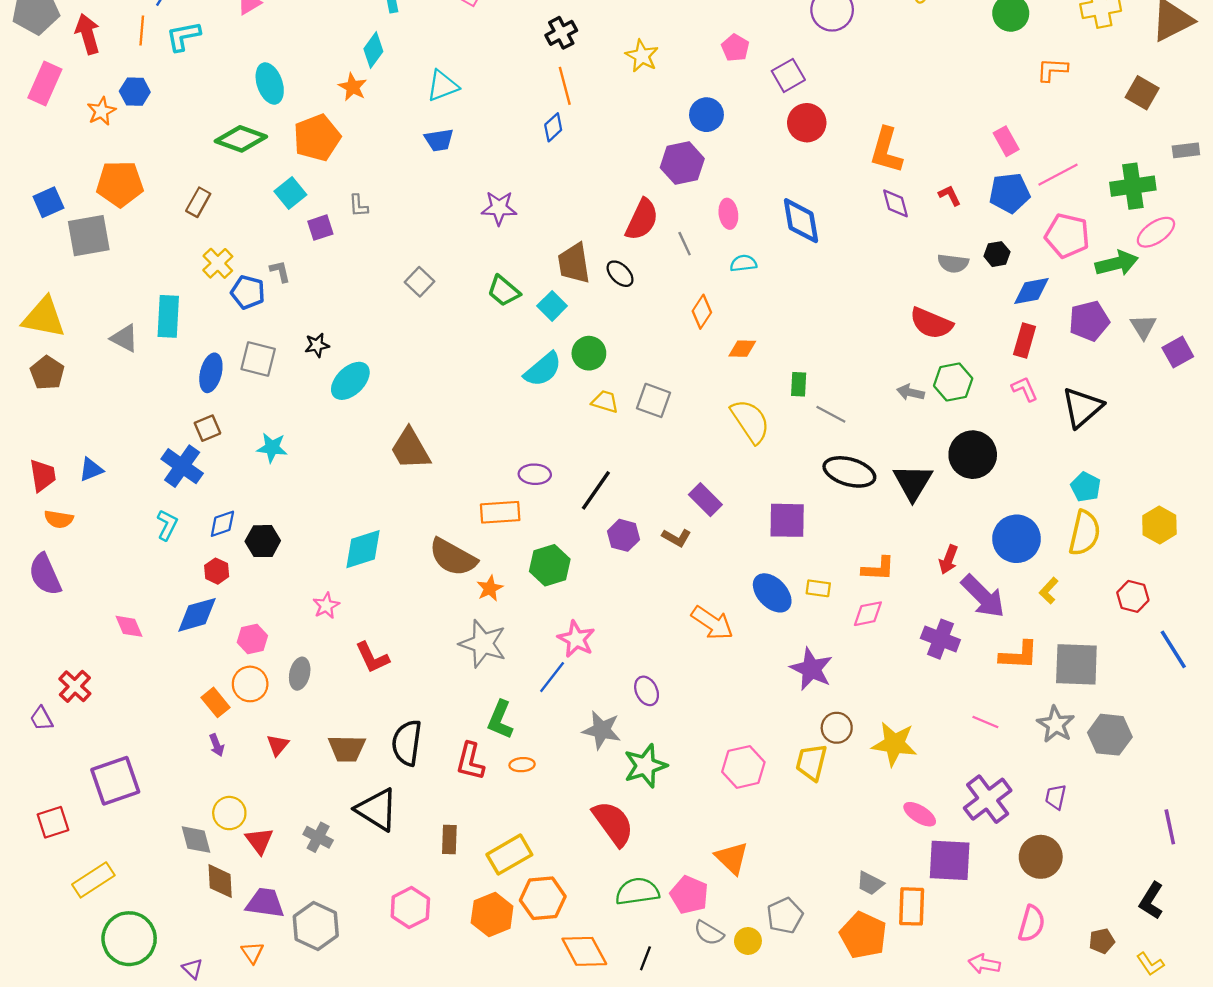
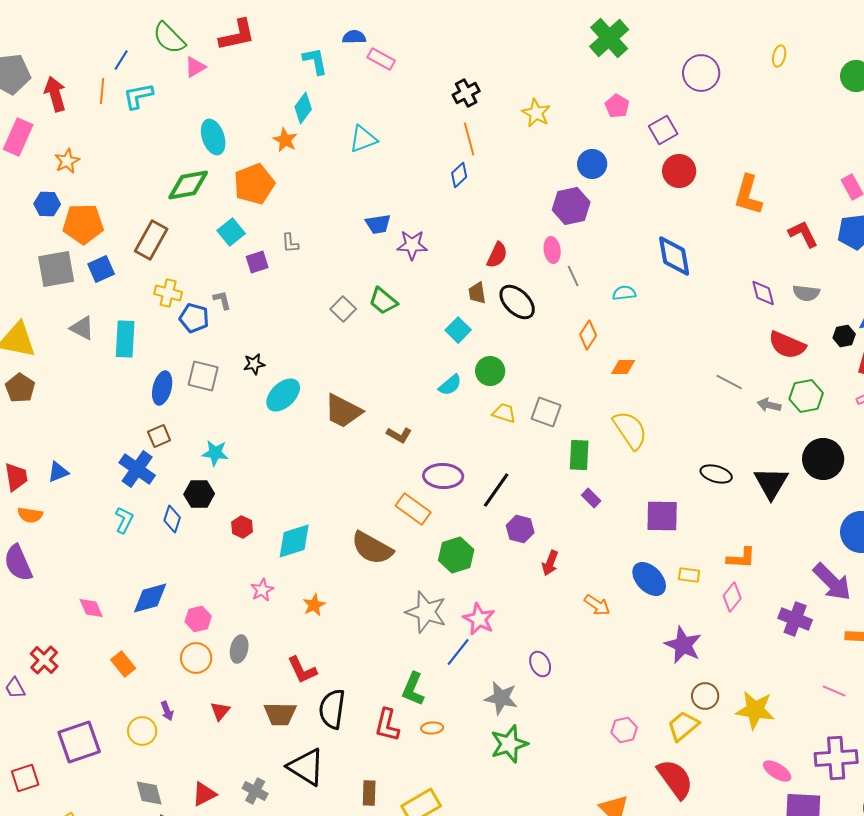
blue hexagon: (135, 92) -> (47, 204), moved
green diamond: (241, 139) -> (188, 185), turned -30
blue trapezoid: (439, 140) -> (378, 224), moved
red L-shape: (950, 195) -> (803, 234), size x1.5
blue square: (48, 202) -> (101, 269), moved
brown rectangle: (198, 202) -> (151, 240), size x1.5
purple diamond: (895, 203) -> (763, 293), moved
pink ellipse: (728, 214) -> (552, 250), moved
red semicircle: (642, 220) -> (497, 255), moved, size x0.7
black hexagon: (997, 254) -> (844, 336), moved
yellow cross: (218, 263) -> (168, 293), turned -32
brown trapezoid: (574, 263) -> (477, 293), size x0.6
black ellipse: (620, 274) -> (517, 302), size x1.5
green trapezoid: (504, 291) -> (383, 301), moved
gray triangle: (124, 338) -> (82, 328), moved
cyan semicircle: (543, 369) -> (450, 385), size x0.7
green rectangle: (799, 384) -> (579, 455), moved, size x1.4
gray line: (831, 414) -> (729, 382), moved
brown trapezoid: (410, 449) -> (343, 411), moved, turned -33
black ellipse: (849, 472) -> (716, 474), size x0.7
purple ellipse: (535, 474) -> (443, 476), size x1.4
purple rectangle: (705, 500) -> (591, 498), size x0.7
orange rectangle: (500, 512) -> (413, 509), turned 40
blue diamond: (222, 524) -> (172, 519), turned -52
brown L-shape: (677, 538) -> (399, 435), moved
black hexagon: (263, 541) -> (199, 494), moved
red arrow: (949, 560) -> (550, 563), moved
red hexagon: (217, 571) -> (242, 527), moved
orange star: (490, 588) -> (314, 605), moved
pink diamond: (868, 614) -> (732, 597), turned -40
orange arrow: (712, 623) -> (597, 605), size x0.7
gray star: (483, 644) -> (426, 612), moved
red L-shape: (372, 657) -> (302, 670), moved
orange rectangle: (216, 702) -> (123, 664), moved
yellow trapezoid: (811, 762) -> (683, 726), turned 36
green star: (645, 766) -> (509, 744), moved
pink hexagon: (743, 767) -> (624, 730), size x0.7
purple cross: (988, 799) -> (836, 758), turned 33
yellow circle: (229, 813) -> (142, 731), moved
red semicircle: (613, 823) -> (675, 779), moved
red triangle: (259, 841) -> (204, 794), turned 40

